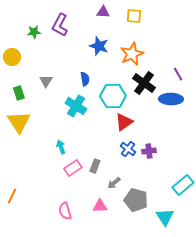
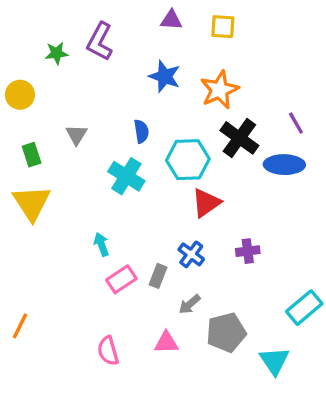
blue cross: (128, 149) -> (191, 254), moved
gray pentagon: (136, 200) -> (226, 333), turned -30

